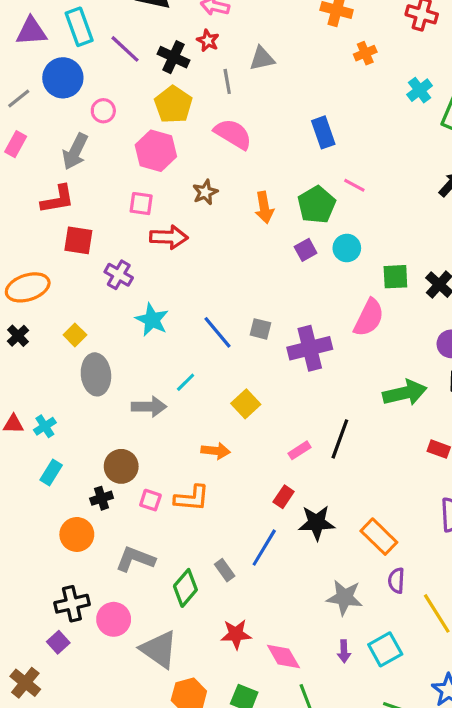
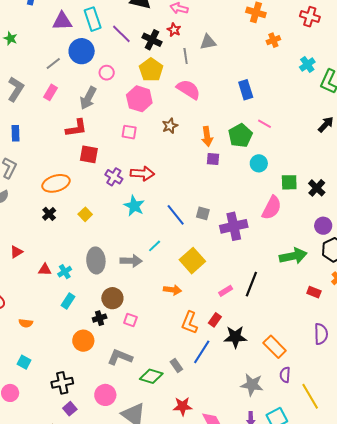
red arrow: (169, 237) -> (142, 173), moved
purple square: (306, 250) -> (213, 159), moved, turned 32
gray ellipse: (96, 374) -> (96, 260), moved
yellow square: (246, 404) -> (192, 261), size x1.4
orange L-shape: (192, 498) -> (189, 323), moved, turned 105
green diamond: (185, 588) -> (151, 376), turned 65
black cross: (72, 604) -> (62, 383), moved

